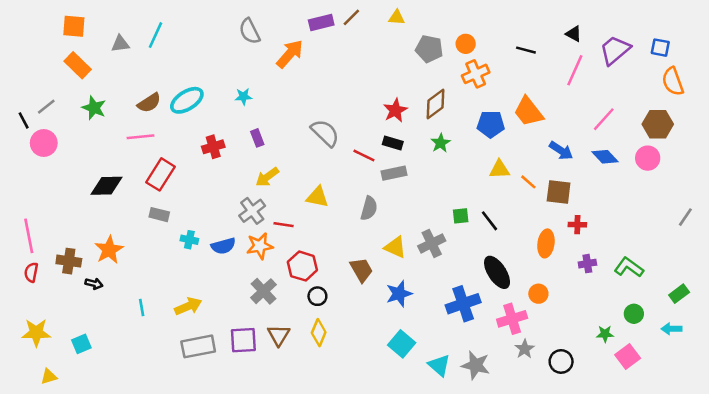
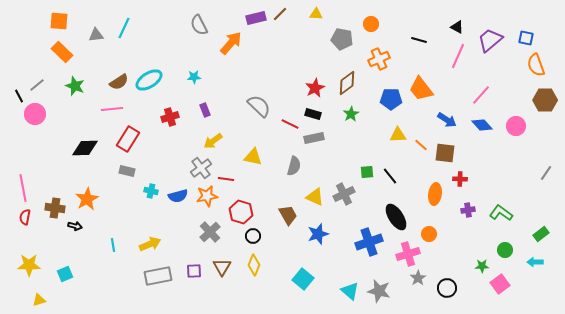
orange circle: (466, 44) -> (371, 24), moved
brown hexagon: (658, 124) -> (545, 100), moved
purple square: (243, 340) -> (194, 271), size x0.7
cyan square: (402, 344) -> (303, 279), moved

